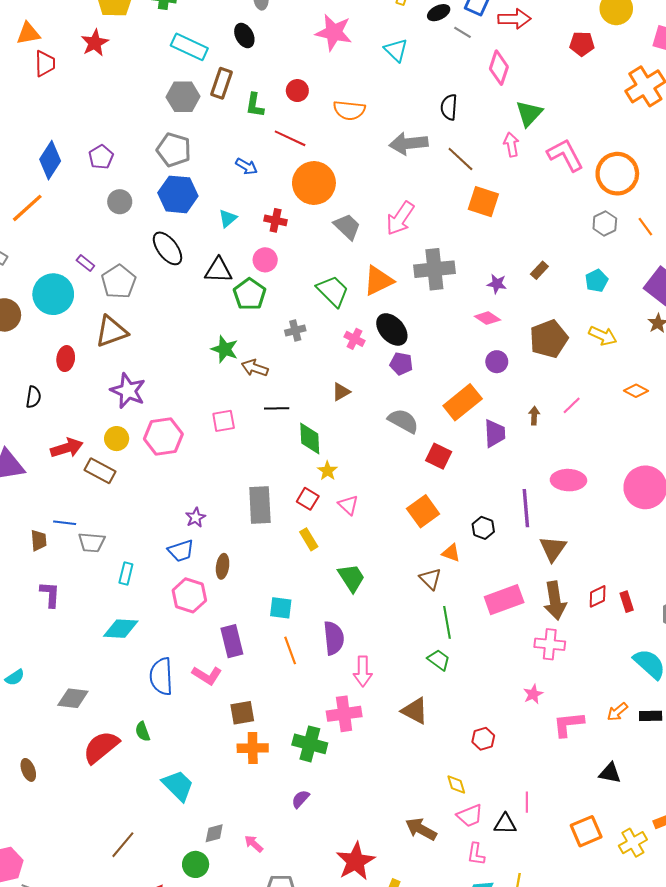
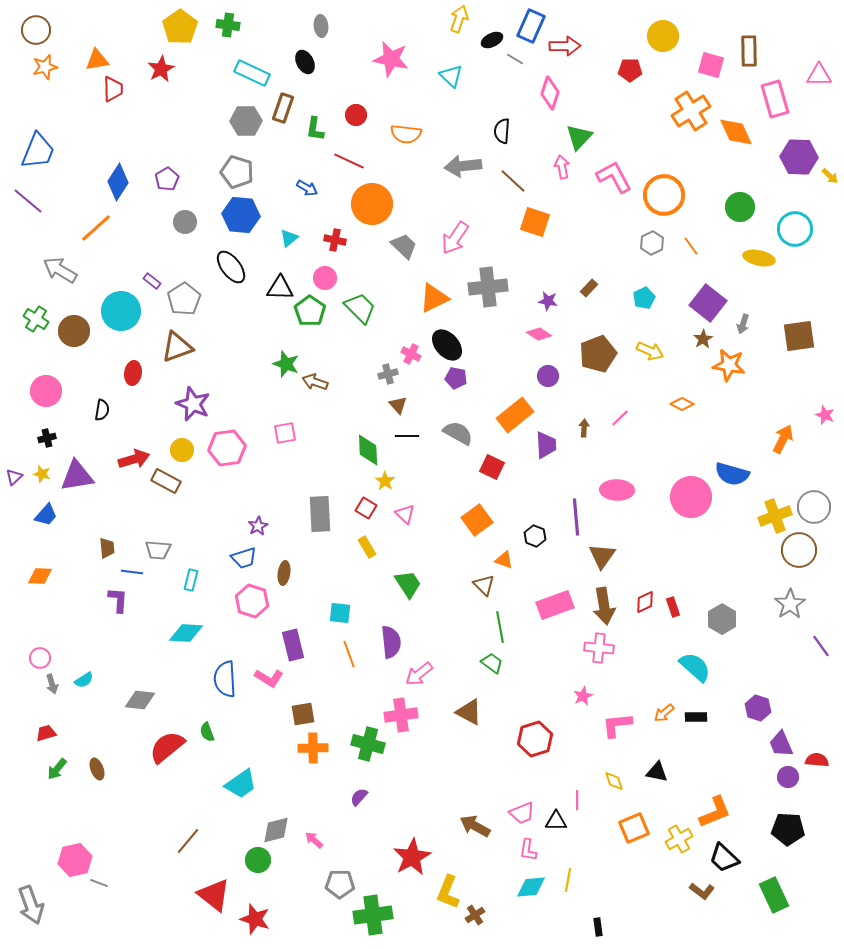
green trapezoid: (333, 291) -> (360, 308), moved
gray cross: (295, 331) -> (388, 374), moved
brown triangle: (341, 392) -> (398, 405), turned -42
black line: (277, 408) -> (407, 436), moved
blue line: (65, 523) -> (132, 572), moved
pink arrow: (363, 671) -> (419, 674), turned 52
red hexagon: (483, 739) -> (535, 739), size x1.6
yellow diamond: (456, 784) -> (614, 781), moved
cyan trapezoid: (178, 786) -> (241, 784), turned 100
gray diamond: (214, 833) -> (276, 830), size x1.4

